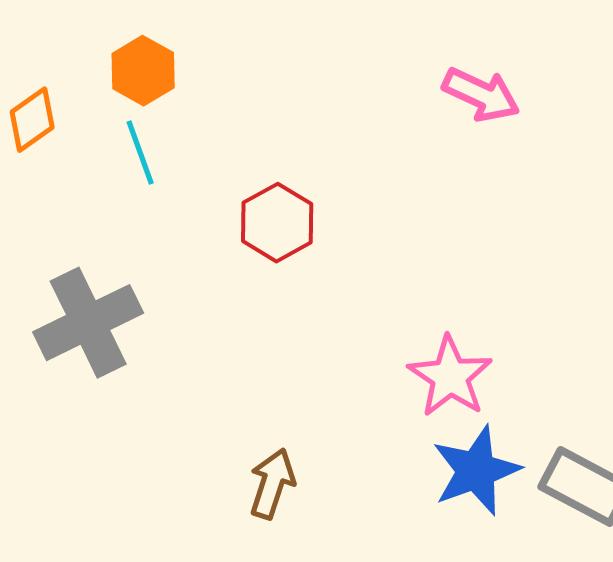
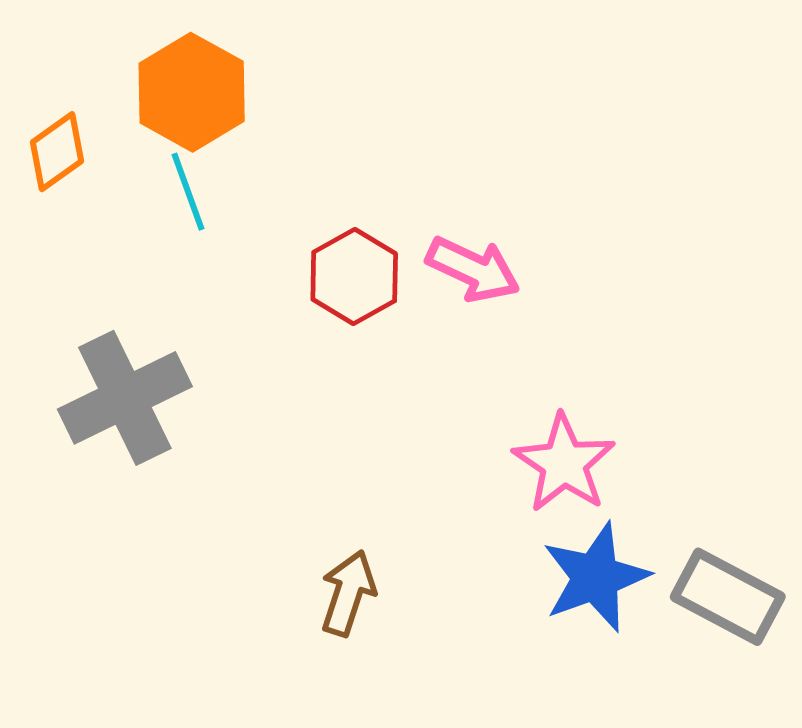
orange hexagon: (143, 71) -> (192, 92), size x1.4
pink arrow: (481, 95) -> (473, 269), moved

